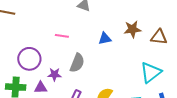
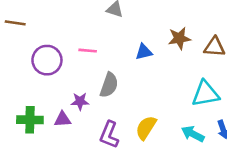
purple circle: (29, 59) -> (47, 60), moved
cyan triangle: (151, 72) -> (205, 94), turned 30

